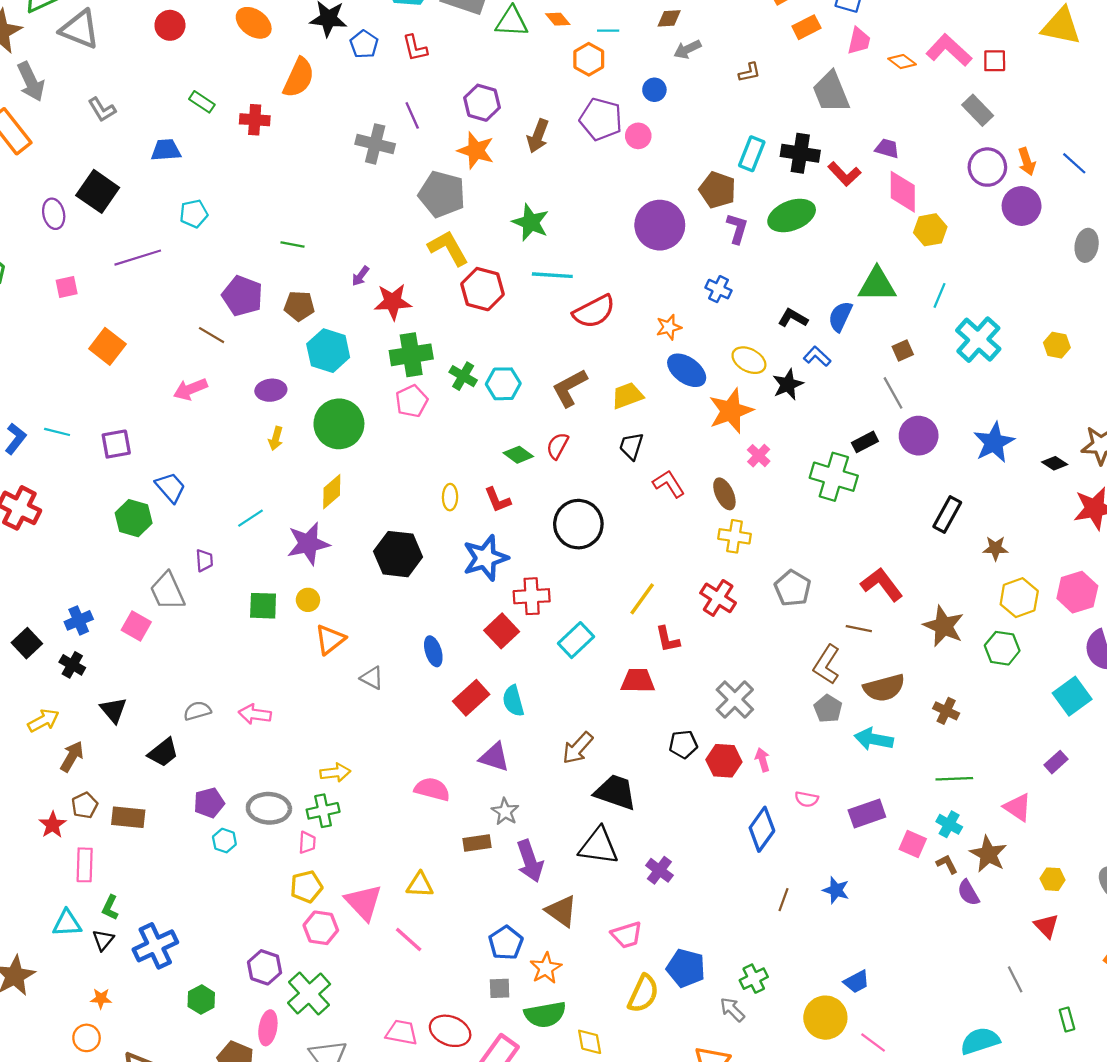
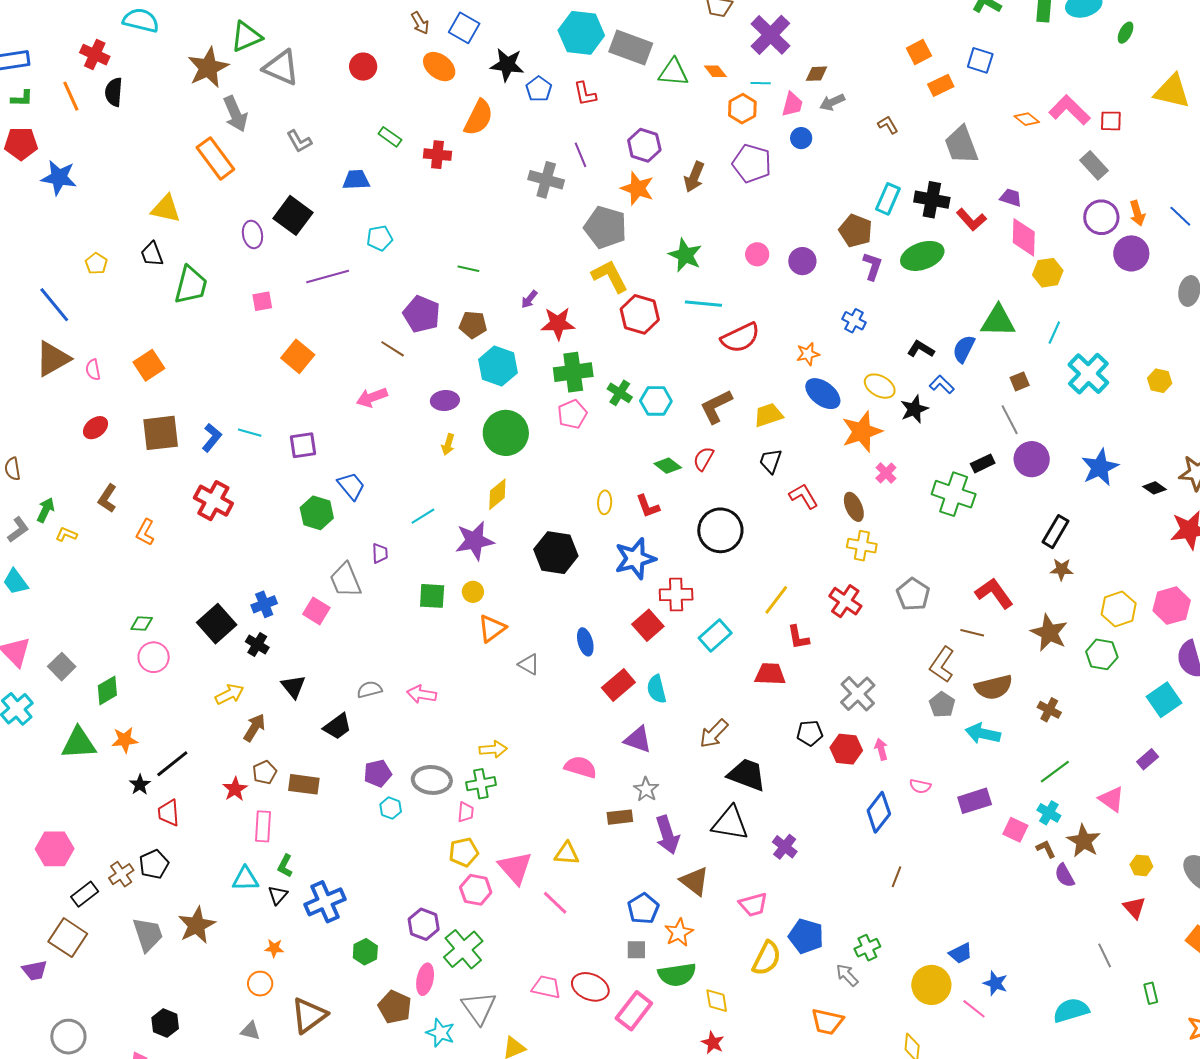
pink trapezoid: (859, 41) -> (792, 104), moved
brown L-shape: (749, 72) -> (888, 125), turned -110
pink circle: (638, 136) -> (757, 254), moved
purple circle: (660, 225) -> (802, 261), size x0.6
brown star: (995, 548) -> (1062, 569), moved
black square: (27, 643) -> (217, 624), size x1.4
green line: (954, 779) -> (1055, 772), turned -36
blue star: (836, 890) -> (995, 983), moved

